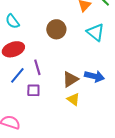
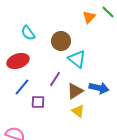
cyan semicircle: (12, 21) -> (28, 33), moved
cyan triangle: (95, 32) -> (77, 59), moved
purple line: (37, 67) -> (55, 79), moved, turned 49

